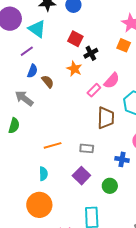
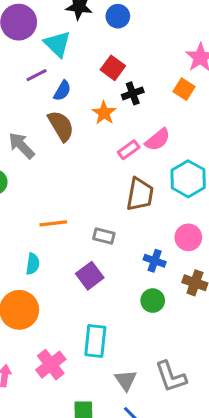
blue semicircle: (32, 71) -> (62, 91), moved
brown semicircle: (48, 82) -> (61, 126), size x1.5
green circle: (110, 186) -> (153, 301), moved

